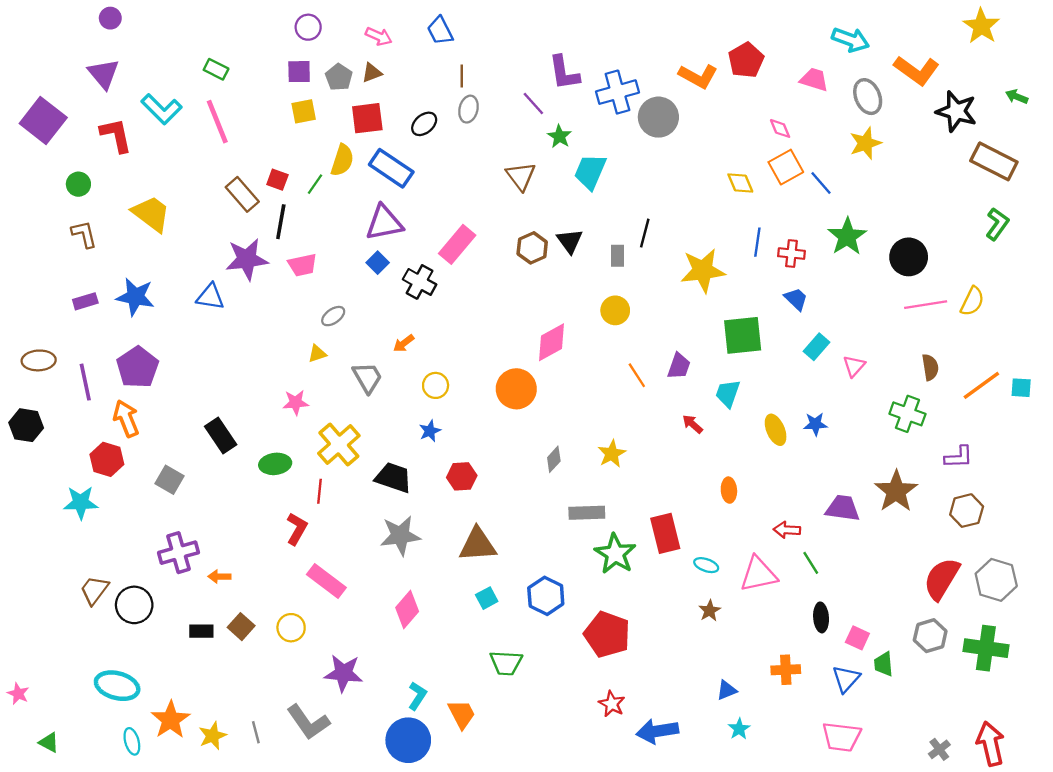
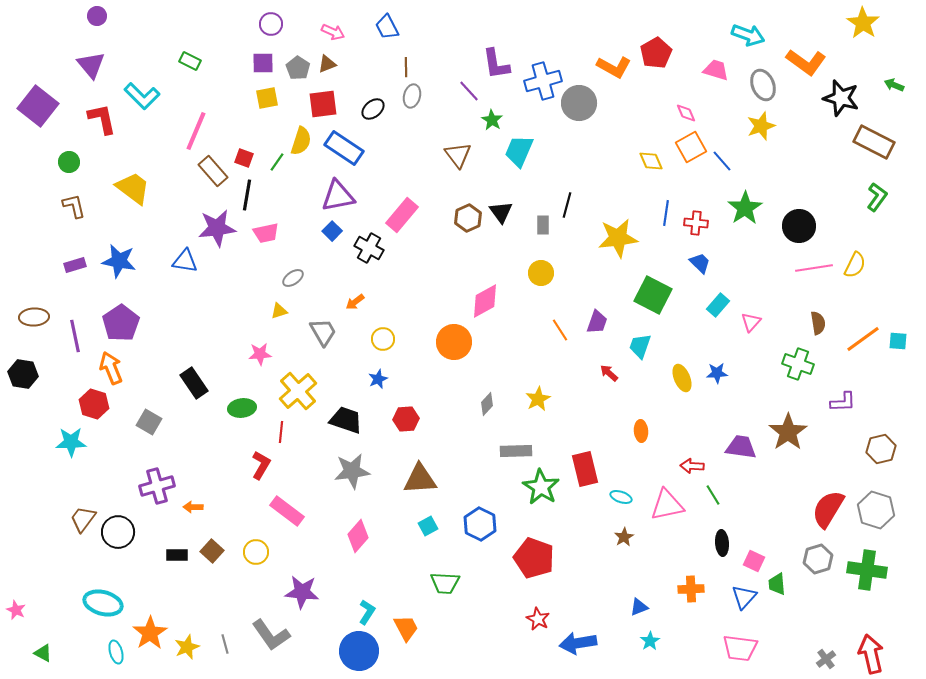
pink line: (217, 122) -> (196, 131), moved, turned 45
green square: (743, 335) -> (653, 295), turned 33
brown hexagon: (967, 511) -> (881, 449), moved

